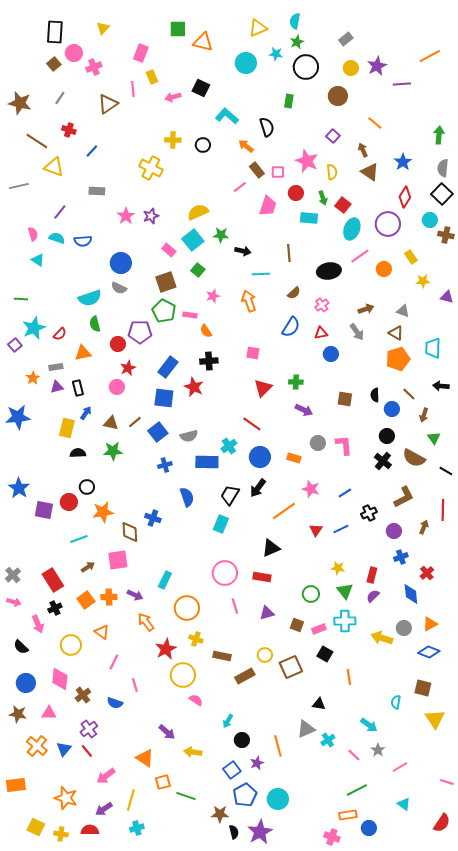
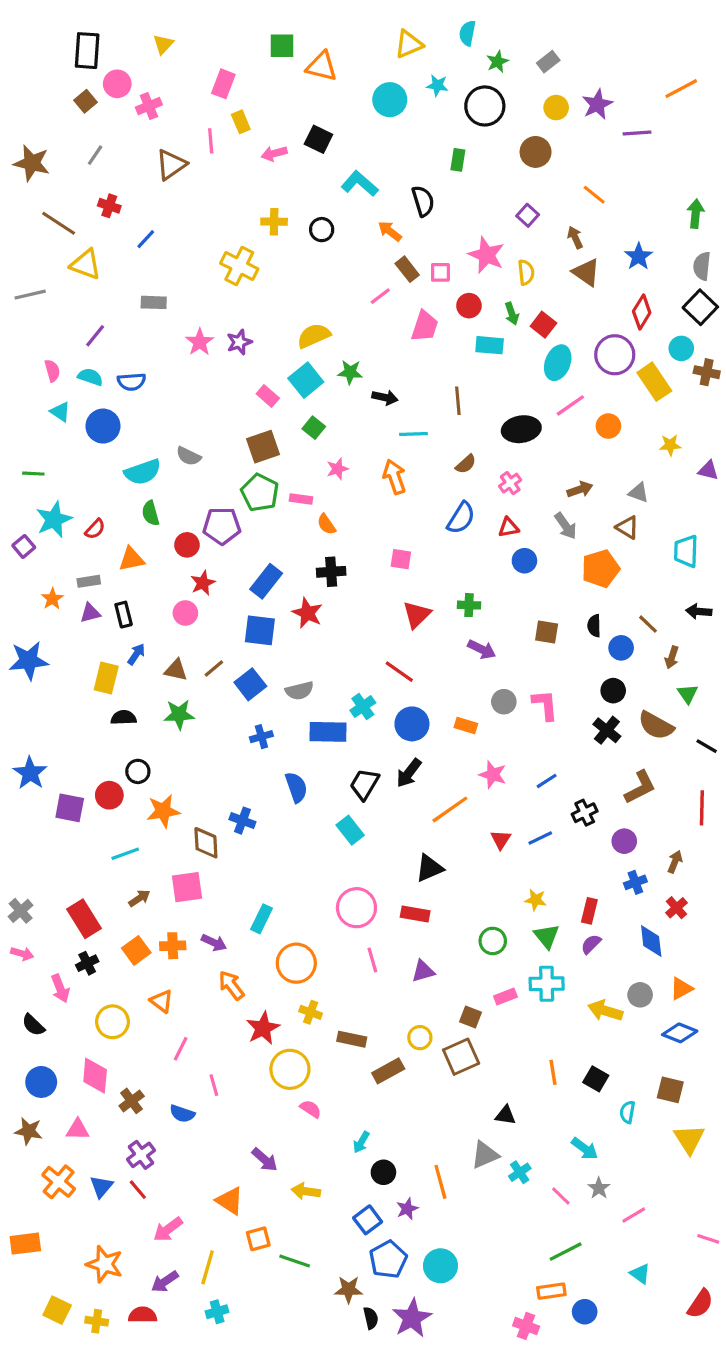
green star: (297, 42) -> (497, 62), moved
yellow rectangle: (411, 257) -> (654, 382), moved, size x1.6
blue circle: (121, 263) -> (103, 426), moved
orange pentagon: (398, 359) -> (600, 569), moved
cyan rectangle: (221, 524) -> (350, 830), turned -60
brown arrow: (424, 527) -> (675, 862), moved
brown square: (297, 625) -> (471, 1017), moved
black square: (325, 654) -> (596, 1079), moved

